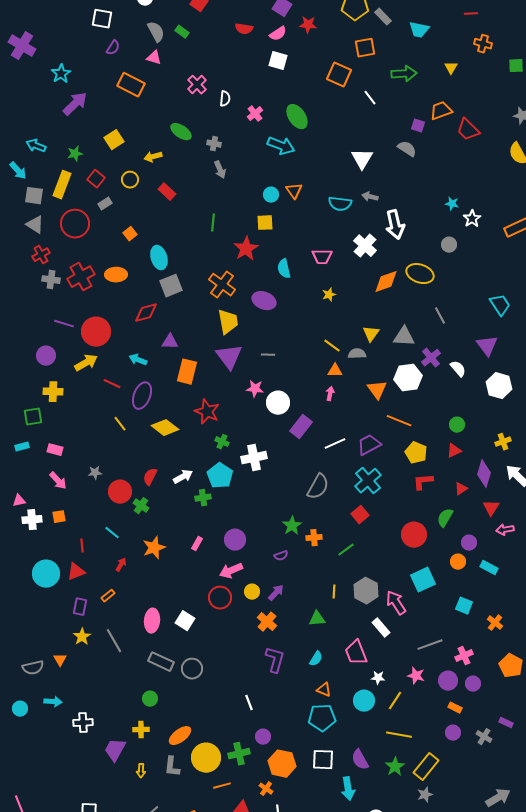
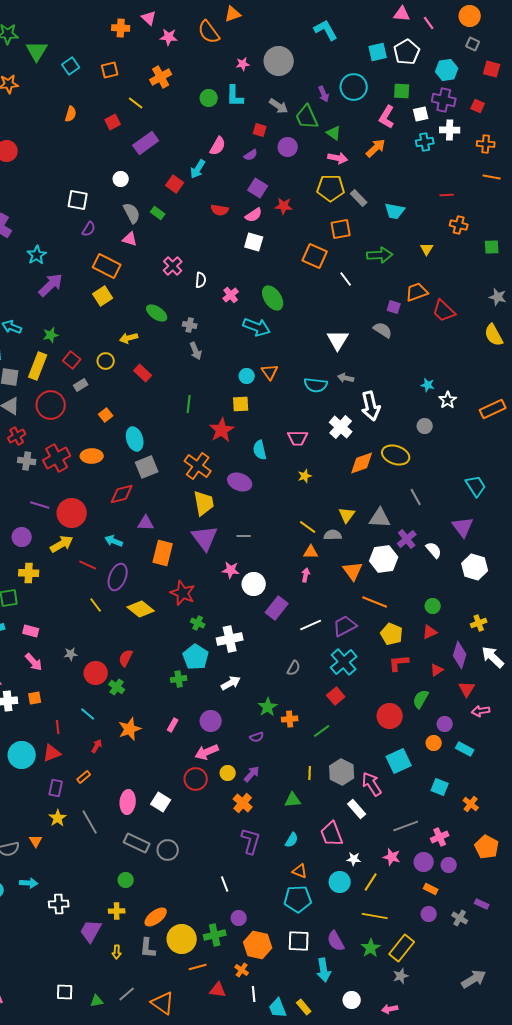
yellow square: (114, 140) -> (103, 296), moved
white arrow: (183, 477) -> (231, 683), moved
gray semicircle: (318, 487) -> (294, 668), size x0.6

